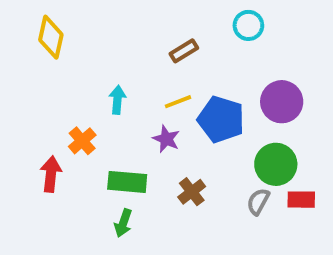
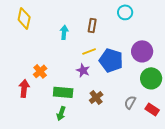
brown rectangle: (184, 51) -> (92, 25), turned -48
cyan arrow: (117, 100) -> (64, 32), moved
green circle: (276, 164) -> (151, 78), moved
red rectangle: (301, 200) -> (152, 109), moved, turned 32

